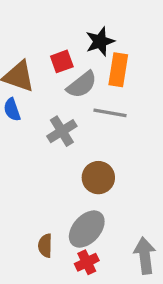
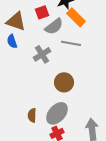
orange rectangle: (118, 70) -> (76, 17), turned -54
brown semicircle: (45, 246) -> (32, 115), moved

